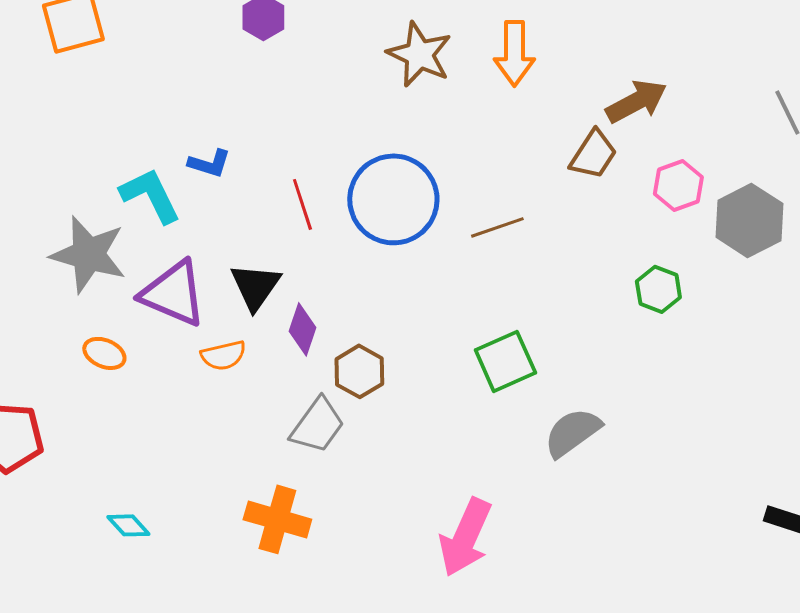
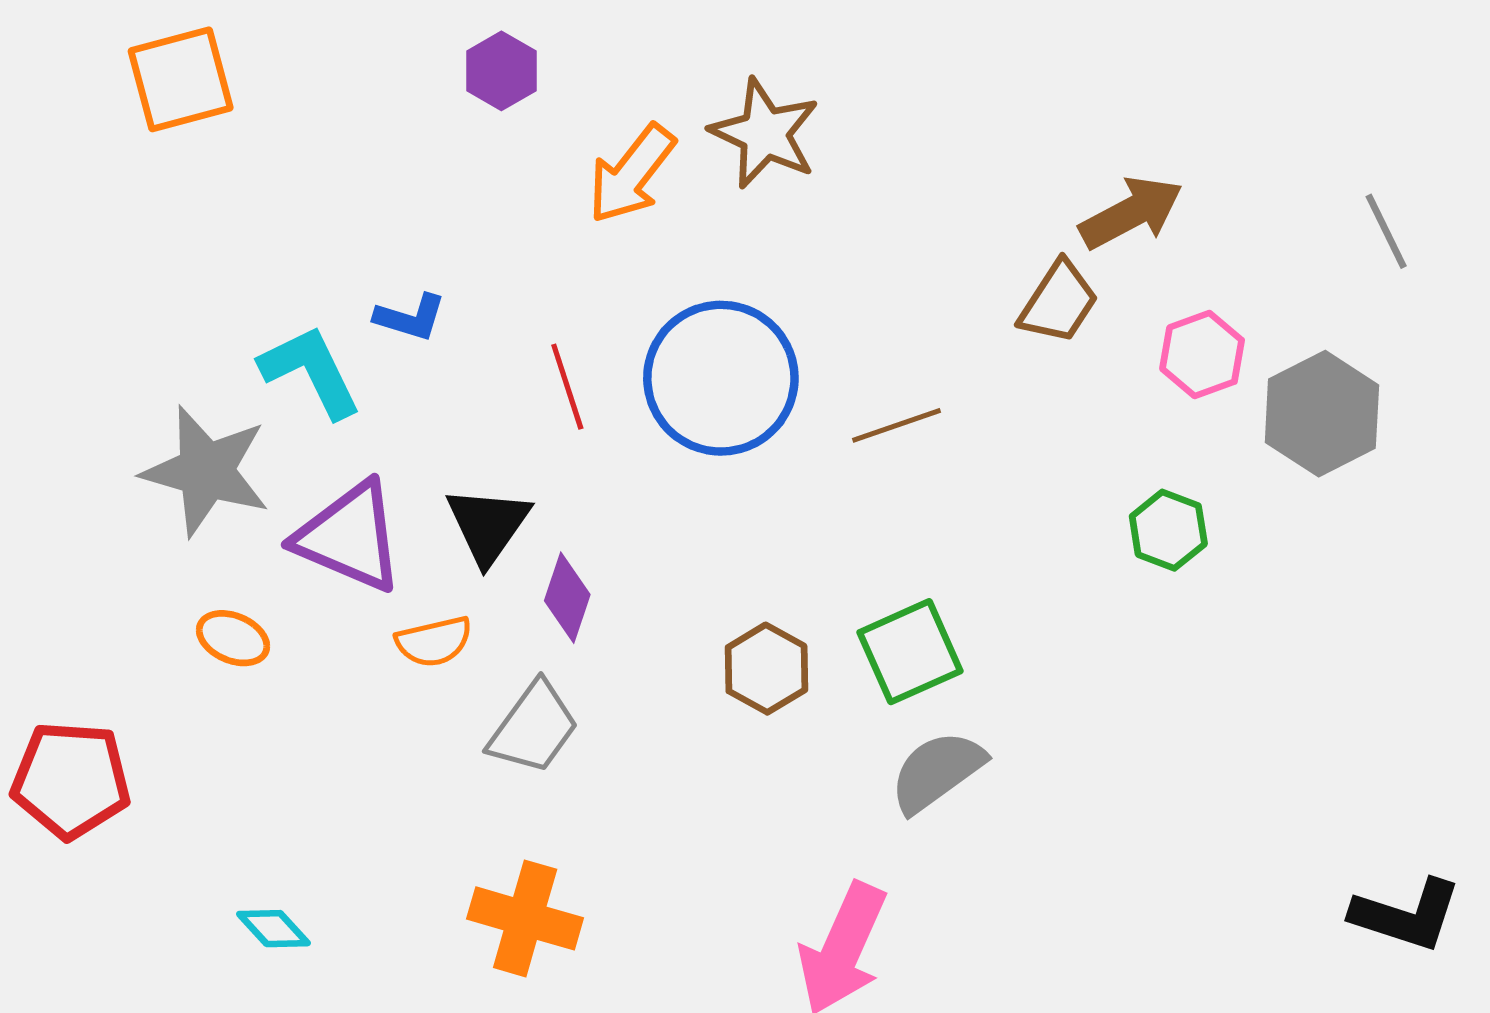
orange arrow: (514, 53) -> (631, 174), moved, turned 38
brown hexagon: (359, 371) -> (766, 669), moved
gray trapezoid: (317, 425) -> (534, 728), moved
gray semicircle: (572, 432) -> (937, 772), moved

